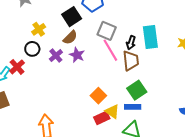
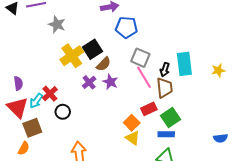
black square: (72, 17) -> (92, 49), moved
yellow cross: (39, 29) -> (72, 56), size x1.6
black circle: (32, 49) -> (63, 112), moved
yellow triangle: (112, 112) -> (133, 138), moved
red rectangle: (102, 118) -> (149, 109), moved

